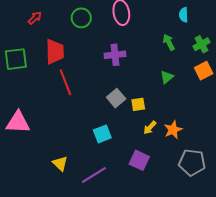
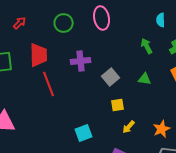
purple cross: (115, 55) -> (81, 61), moved
green triangle: (167, 77) -> (145, 79), turned 48
gray square: (116, 98) -> (111, 77), moved
orange star: (173, 130) -> (162, 129), moved

